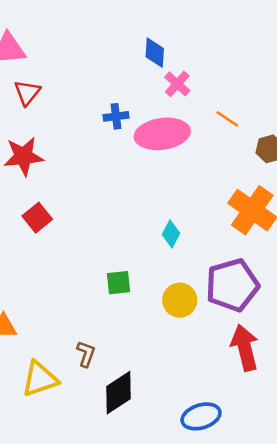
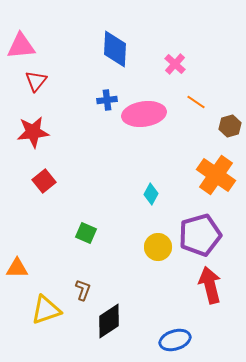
blue diamond: (155, 53) -> (115, 49), moved, size x1.5
pink cross: (177, 84) -> (175, 64), moved
green square: (118, 283) -> (86, 233), moved, turned 30

